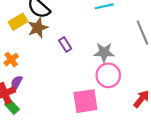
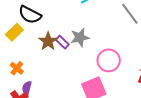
brown star: (38, 28) -> (48, 41), moved
gray star: (104, 52) -> (80, 37), moved

